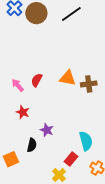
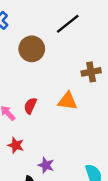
brown circle: (36, 13) -> (32, 49), moved
brown cross: (89, 84) -> (91, 72), moved

